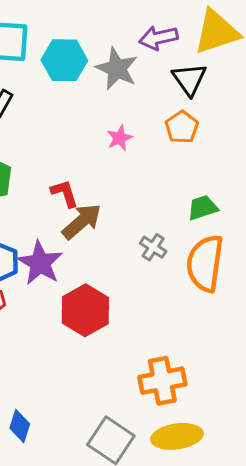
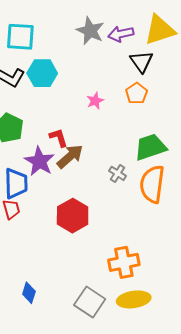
cyan hexagon: (64, 60) -> (42, 73), moved
gray star: (117, 69) -> (90, 31), moved
green trapezoid: (203, 208) -> (150, 147), size x1.6
purple star: (40, 263) -> (39, 161), moved

